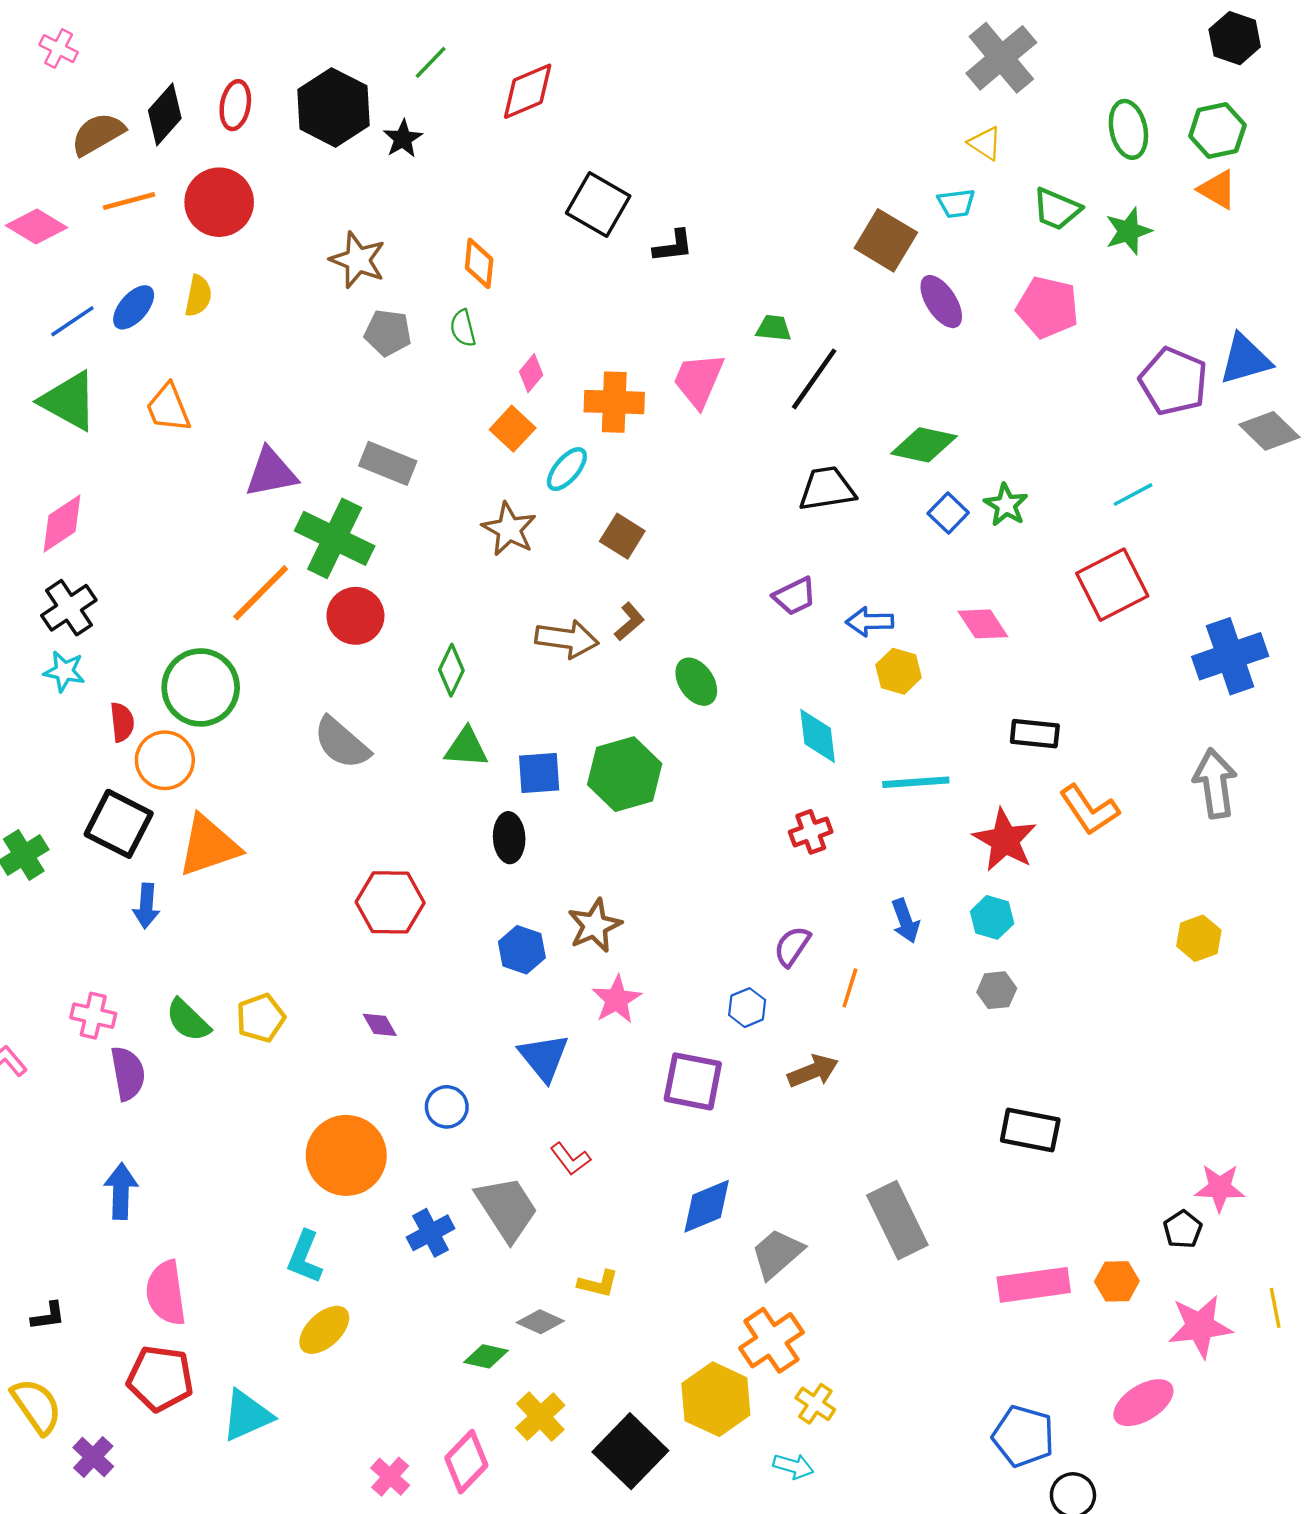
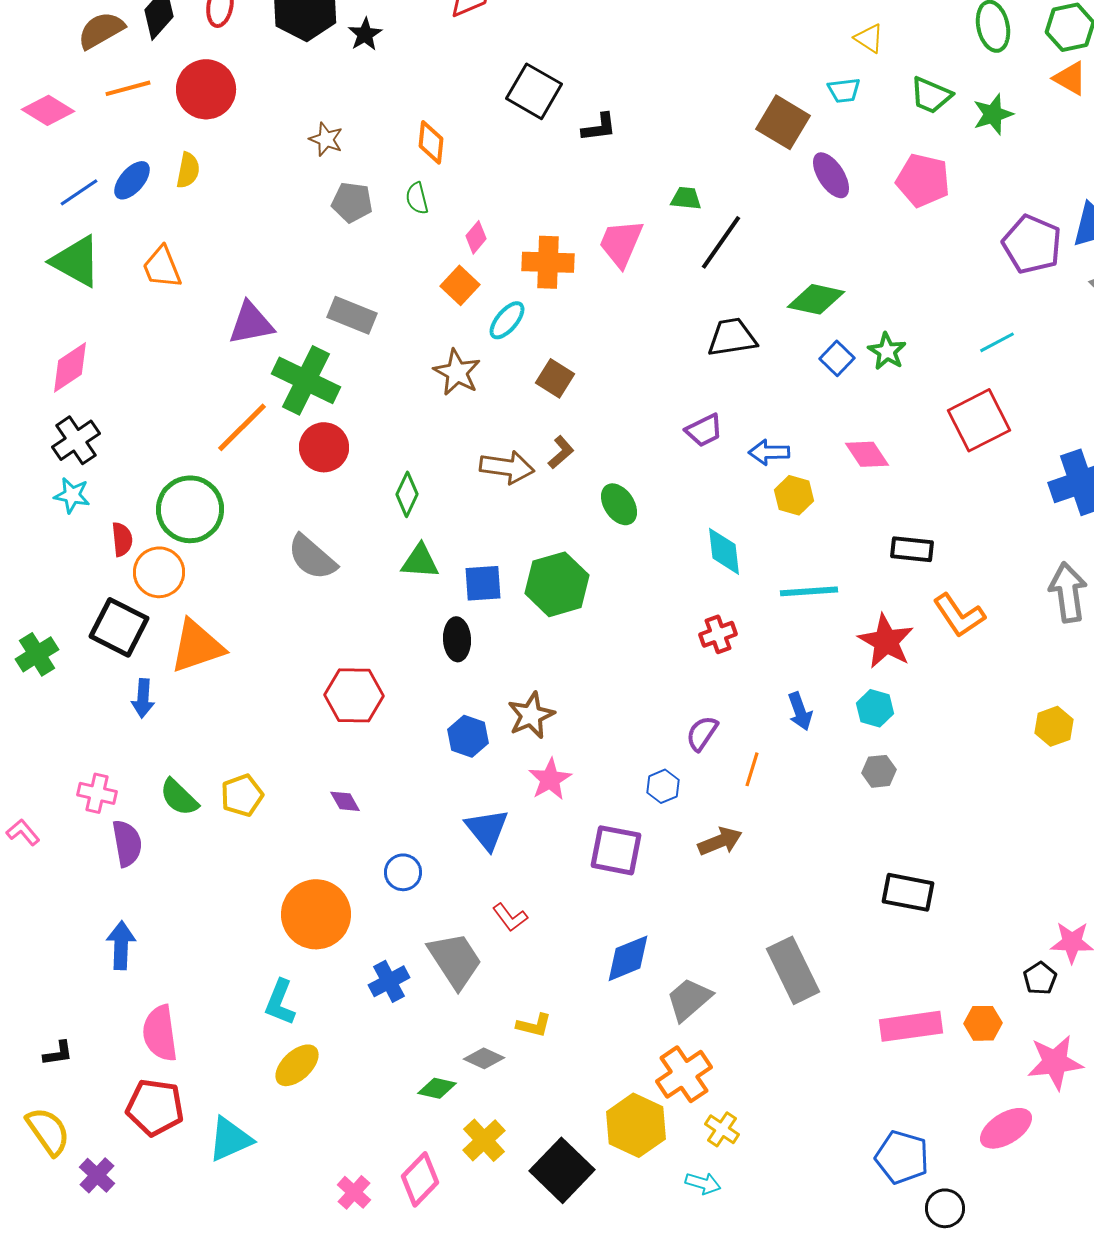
brown star: (358, 260) -> (326, 139), size x0.7

